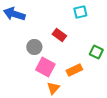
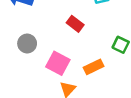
gray circle: (34, 47) -> (27, 44), moved

